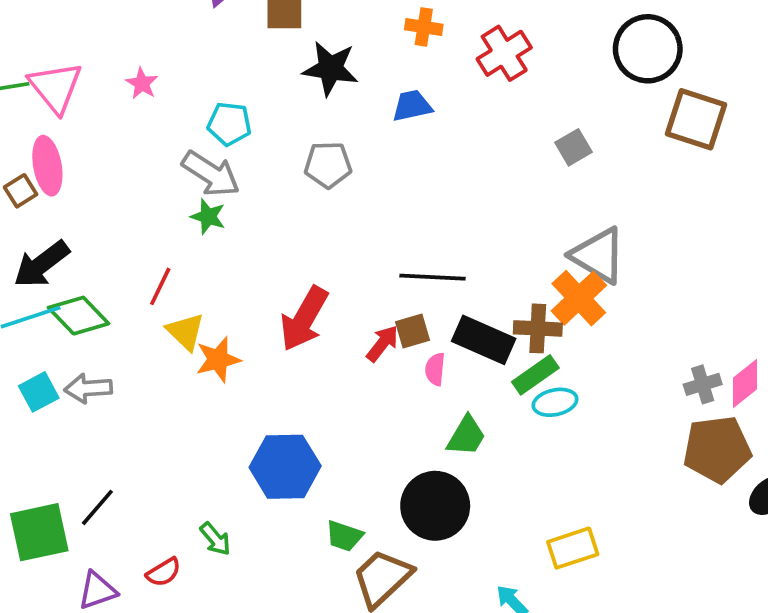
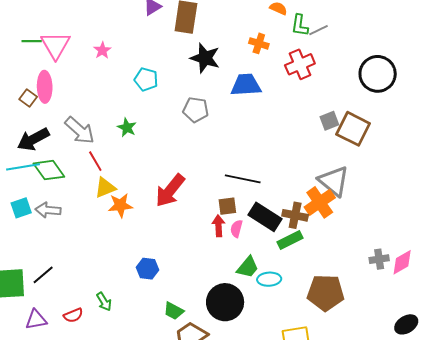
blue trapezoid: (412, 106) -> (246, 85), size x1.4
brown square: (696, 119) -> (353, 129), moved
gray arrow: (211, 174) -> (80, 130), moved
brown square: (21, 191) -> (28, 98), turned -30
red line: (160, 286) -> (95, 161), turned -65
yellow triangle: (185, 332) -> (105, 188), turned 45
red arrow: (382, 343) -> (219, 226), moved, turned -50
cyan ellipse: (555, 402) -> (269, 279), moved
brown pentagon: (717, 449) -> (326, 293), moved
blue hexagon: (285, 467) -> (147, 269), size x0.6

